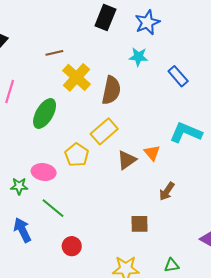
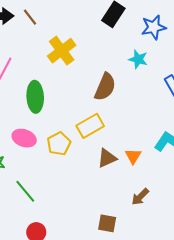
brown line: (54, 53) -> (30, 17), moved, turned 54
yellow cross: (76, 77) -> (62, 51), moved
green ellipse: (45, 113) -> (35, 97), turned -44
pink ellipse: (44, 172) -> (24, 138), moved

